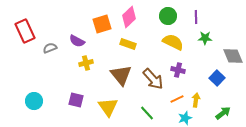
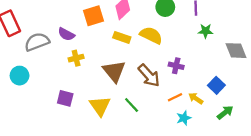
yellow semicircle: (173, 42) -> (151, 35), moved
gray semicircle: (50, 48) -> (37, 42), size x1.6
blue square: (217, 78) -> (216, 85), moved
yellow arrow: (196, 100) -> (196, 98), turned -64
cyan circle: (34, 101) -> (20, 76), moved
green line: (147, 113) -> (132, 105), moved

